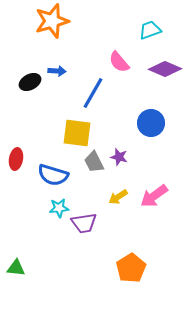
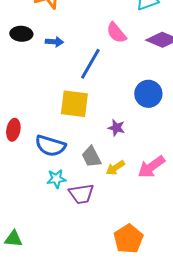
black ellipse: (30, 82) -> (21, 34), moved, turned 30
gray trapezoid: (94, 162) -> (91, 157), moved

